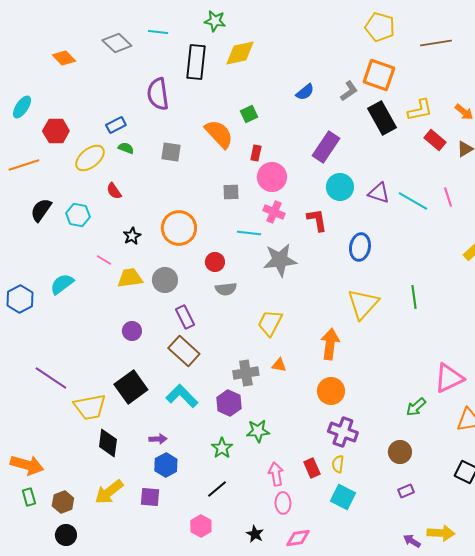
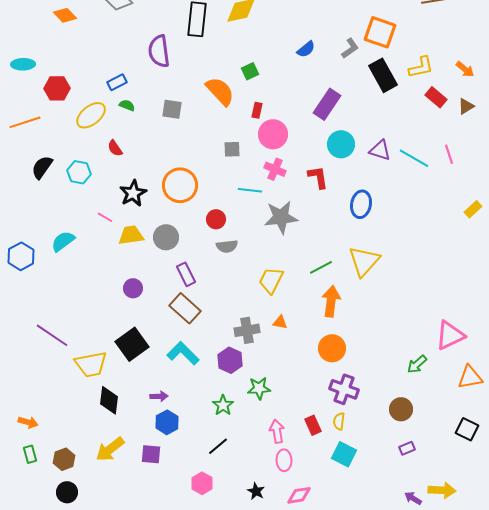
cyan ellipse: (22, 107) -> (23, 64), turned 55
black star: (132, 236) -> (133, 193), size x1.5
green line: (414, 297) -> (321, 267), moved, turned 70
orange arrow: (27, 465) -> (28, 422), size x0.6

